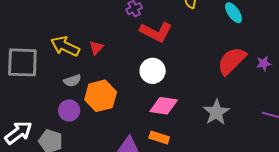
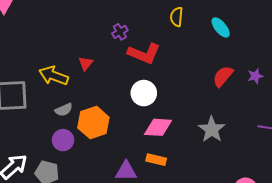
red triangle: (96, 48) -> (86, 63), moved
red semicircle: (232, 61) -> (223, 76), size x0.7

